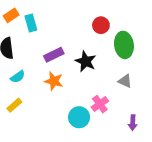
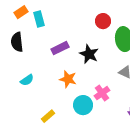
cyan semicircle: (18, 77) -> (27, 80), moved
orange star: (54, 81) -> (68, 79), moved
yellow rectangle: (14, 105) -> (48, 116), moved

